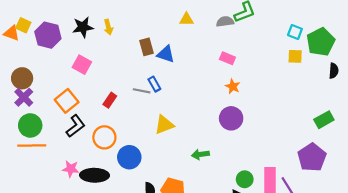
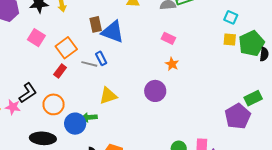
green pentagon: (321, 42) -> (251, 43), moved
blue triangle: (166, 54) -> (113, 32), size x1.4
orange square: (67, 101) -> (66, 48), moved
purple circle: (231, 118) -> (155, 91), moved
green arrow: (200, 154) -> (89, 117), moved
purple pentagon: (312, 157) -> (238, 116), moved
pink star: (71, 169) -> (13, 107), moved

